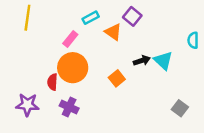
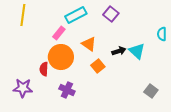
cyan rectangle: (91, 18) -> (76, 15), size x1.5
orange triangle: (113, 32) -> (89, 44), moved
purple cross: (69, 107) -> (67, 90), moved

